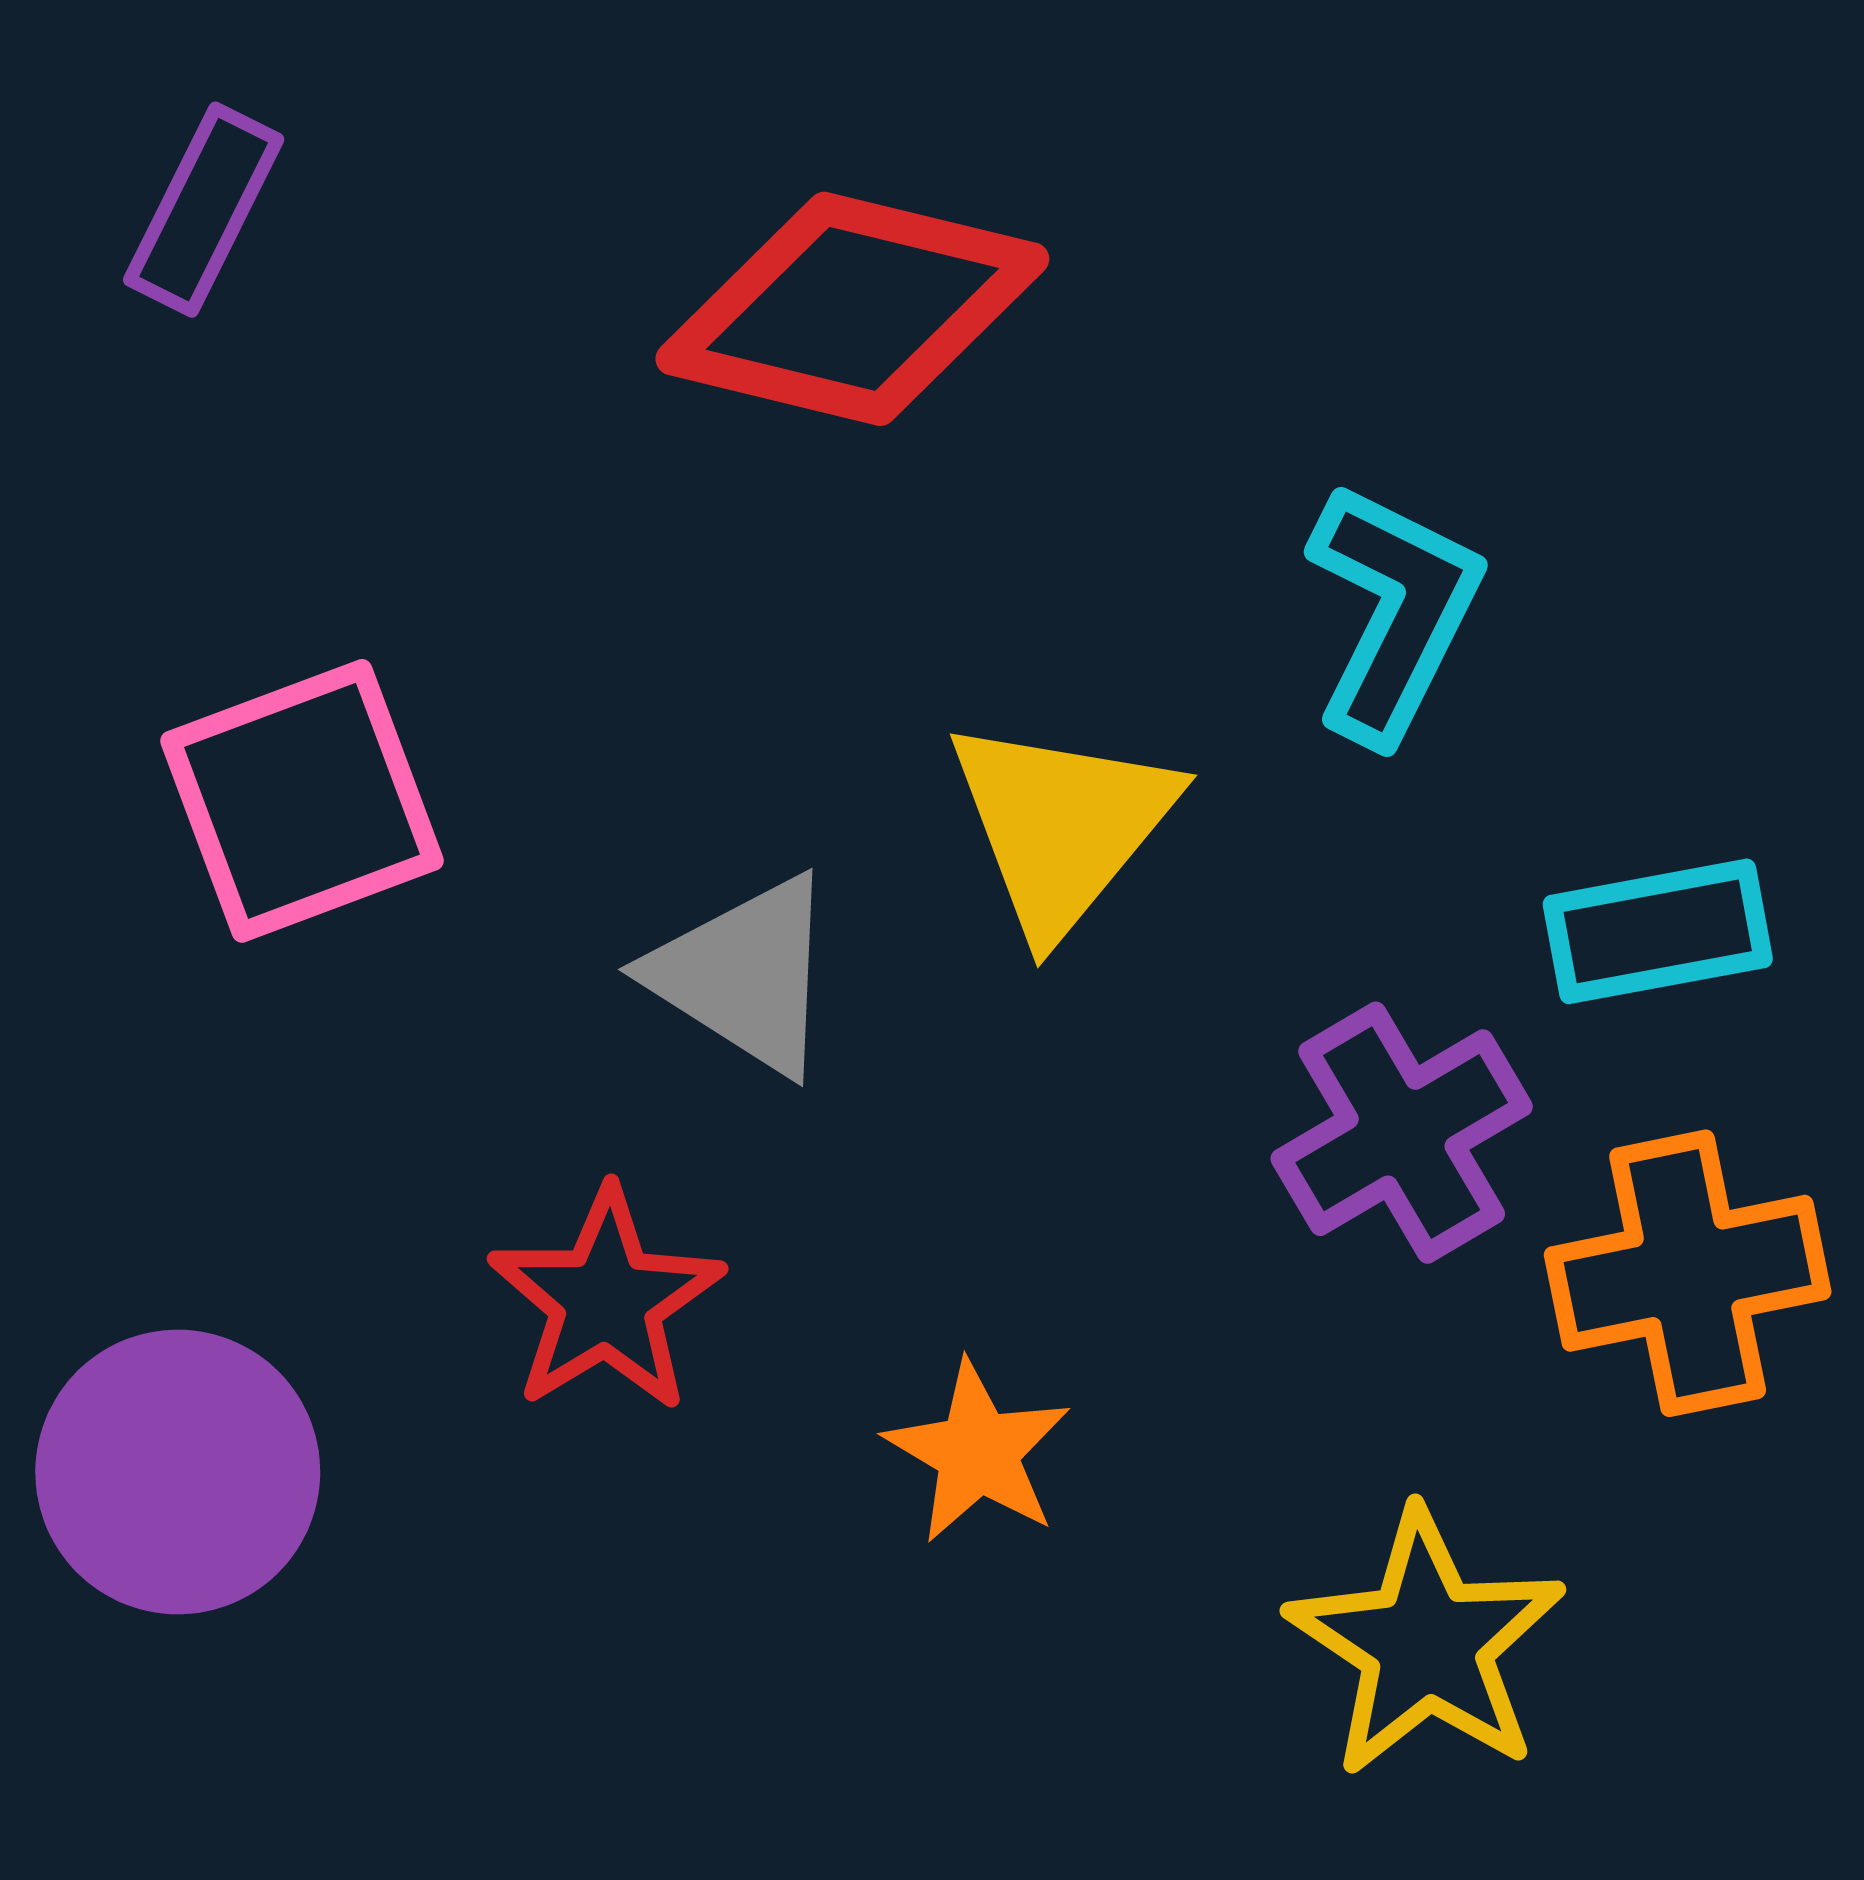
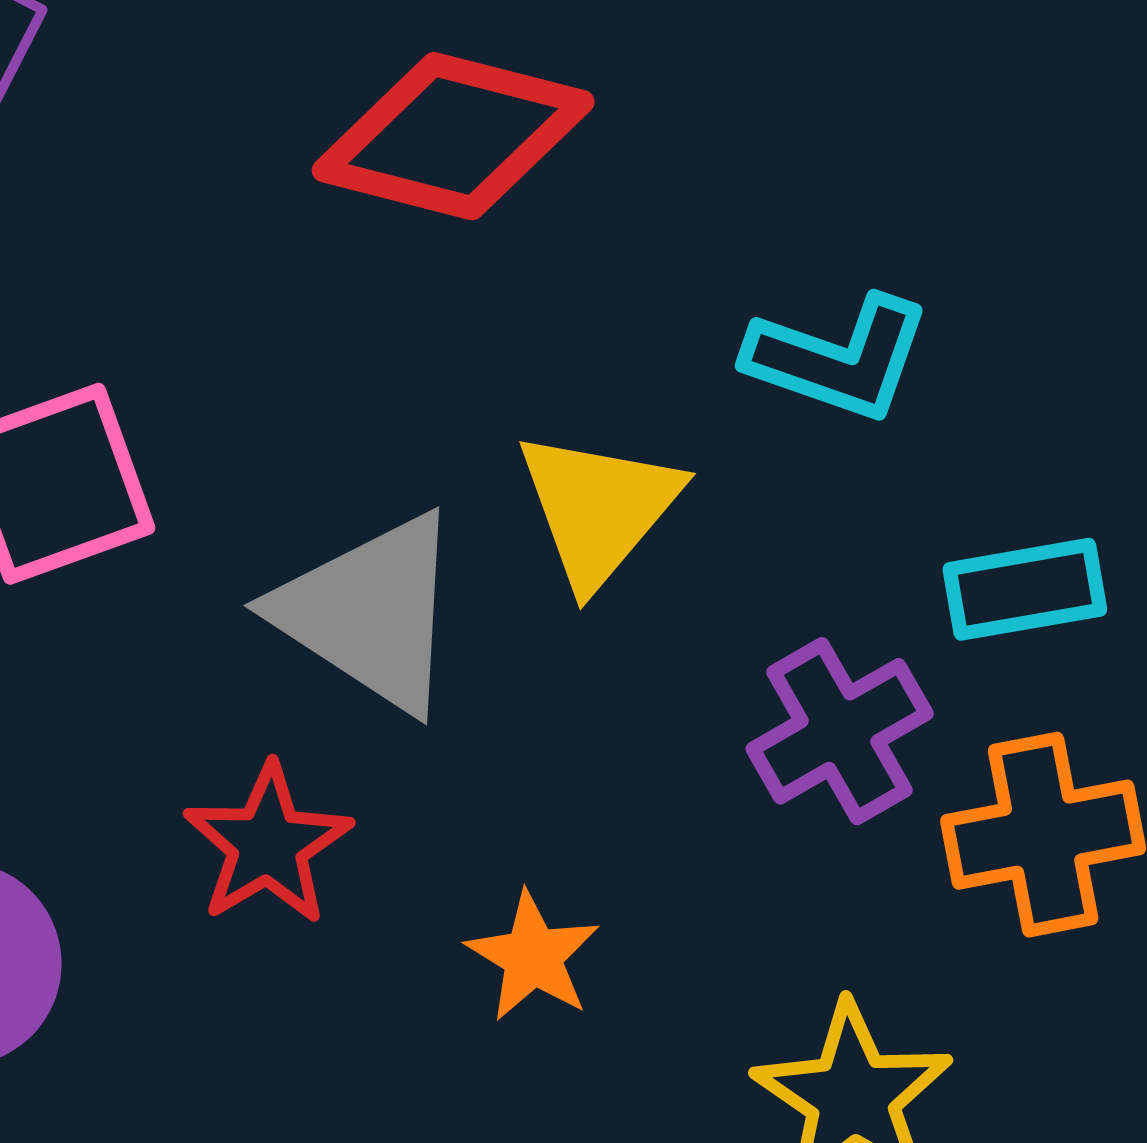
cyan L-shape: (1394, 612) -> (838, 358), turned 82
gray triangle: (744, 975) -> (370, 612), size x1.4

